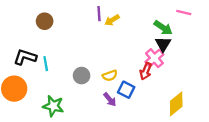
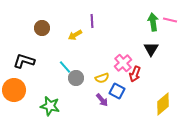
yellow arrow: (112, 20) -> (75, 35), moved
green arrow: (163, 28) -> (153, 22), moved, turned -132
pink cross: (154, 58) -> (123, 63), moved
cyan line: (46, 64) -> (65, 67), moved, turned -32

